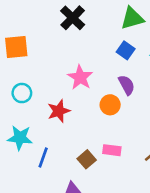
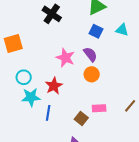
purple semicircle: (127, 85) -> (90, 54), moved
cyan star: (20, 138) -> (31, 97), moved
blue line: (43, 157) -> (48, 113), moved

